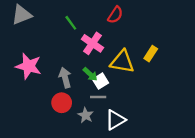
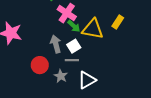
green arrow: (90, 74) -> (74, 26), moved
gray arrow: (65, 78) -> (56, 44), moved

